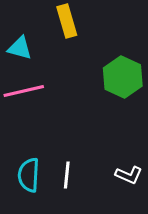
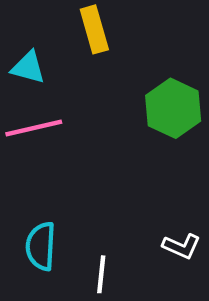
white line: (67, 175) -> (101, 274), moved

